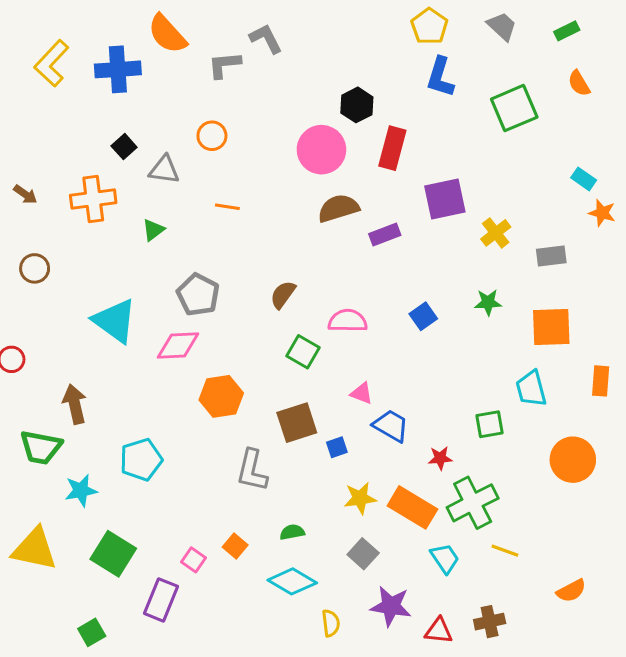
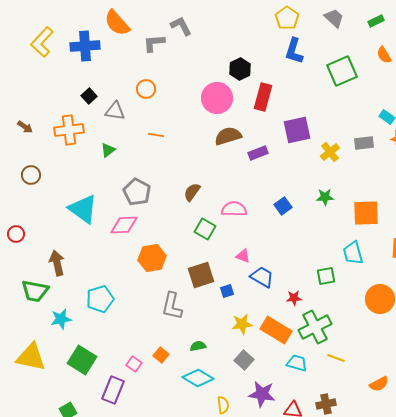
gray rectangle: (551, 256) -> (364, 143), moved
cyan trapezoid: (445, 558) -> (297, 363), turned -40

